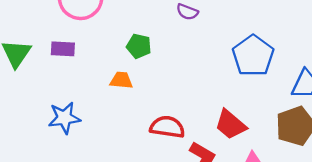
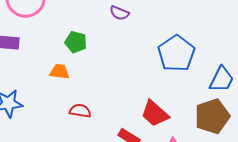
red semicircle: (167, 127) -> (80, 111), moved, size x0.7

